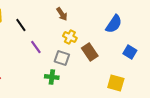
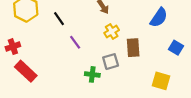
yellow cross: (70, 37) -> (112, 32), turned 32
brown rectangle: (90, 52) -> (133, 48), turned 30
gray square: (62, 58) -> (111, 62), moved, turned -35

